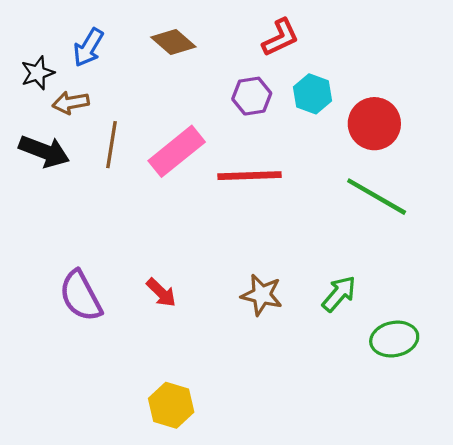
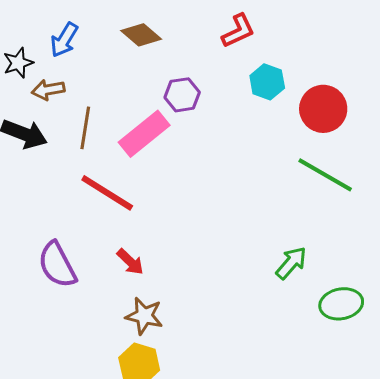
purple hexagon: (252, 96) -> (182, 95), moved
red line: (250, 176) -> (107, 193), moved, turned 34
brown star: (262, 295) -> (144, 316), moved

